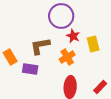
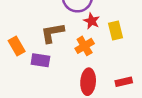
red rectangle: (100, 87) -> (124, 82), turned 32

